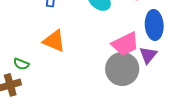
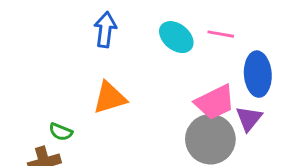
orange triangle: (54, 41) -> (110, 98), turned -40

